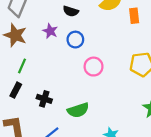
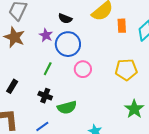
blue circle: (75, 40) -> (68, 44), size x1.6
green line: (22, 66) -> (48, 69), moved
black cross: (44, 99) -> (45, 96), moved

